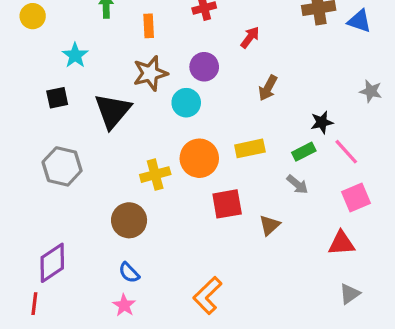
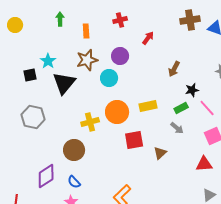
cyan star: (75, 55) -> (48, 61), moved
brown arrow: (268, 88) -> (174, 69), moved
purple diamond: (52, 263) -> (46, 176), moved

